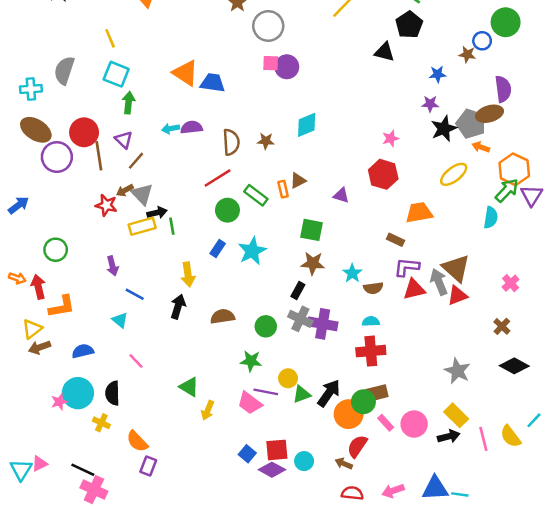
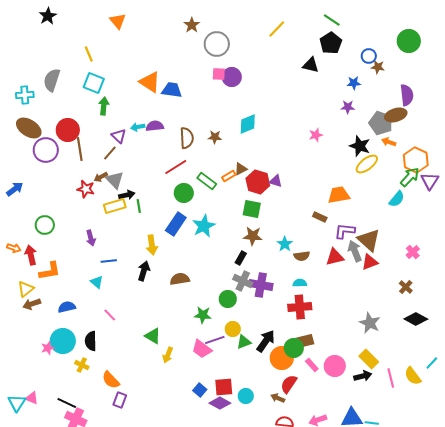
blue circle: (482, 41) -> (369, 56), moved
black star: (444, 129) -> (360, 146), moved, turned -30
purple triangle: (124, 140) -> (119, 136), moved
red hexagon: (383, 174) -> (258, 182), moved
orange rectangle: (283, 189) -> (229, 176), turned 72
cyan semicircle: (491, 218) -> (397, 199), turned 30
blue rectangle: (218, 248) -> (176, 224), size x1.6
purple L-shape: (407, 267) -> (345, 231), moved
blue line: (135, 294) -> (109, 261), turned -35
green circle: (266, 326) -> (228, 299), moved
purple line: (266, 392) -> (215, 340), turned -30
pink triangle: (40, 464) -> (32, 398), turned 48

